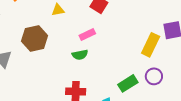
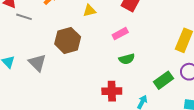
green semicircle: (80, 55) -> (127, 59), moved

